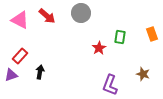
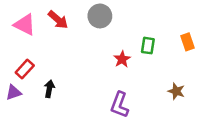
purple L-shape: (110, 85) -> (120, 105), moved

